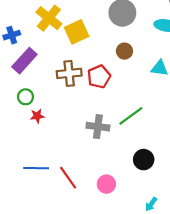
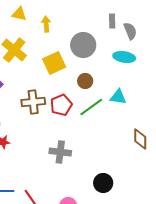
yellow square: (77, 32) -> (54, 63), moved
green line: (131, 116) -> (91, 107), moved

